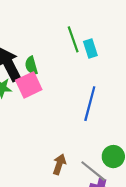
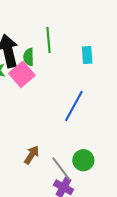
green line: (73, 39) -> (49, 40), moved
pink square: (29, 85) -> (22, 74), turned -30

